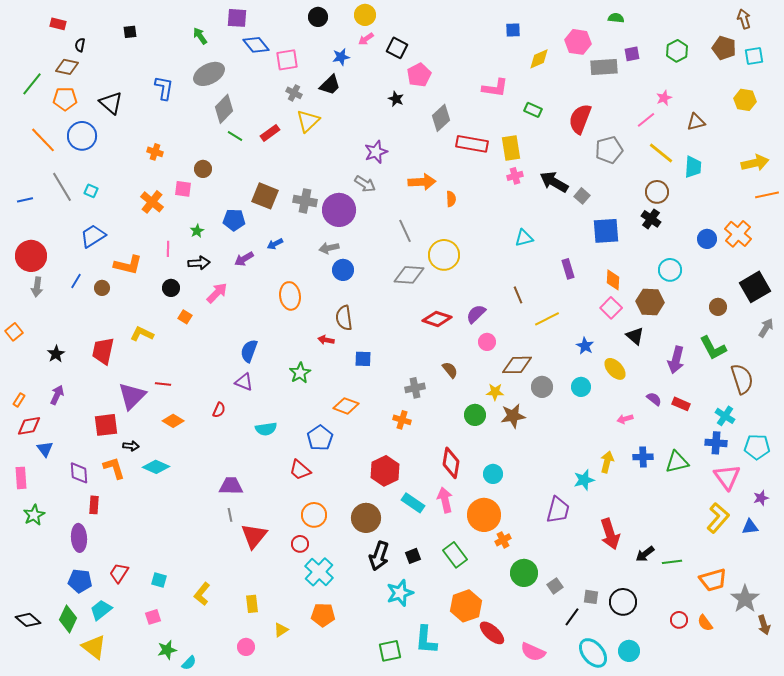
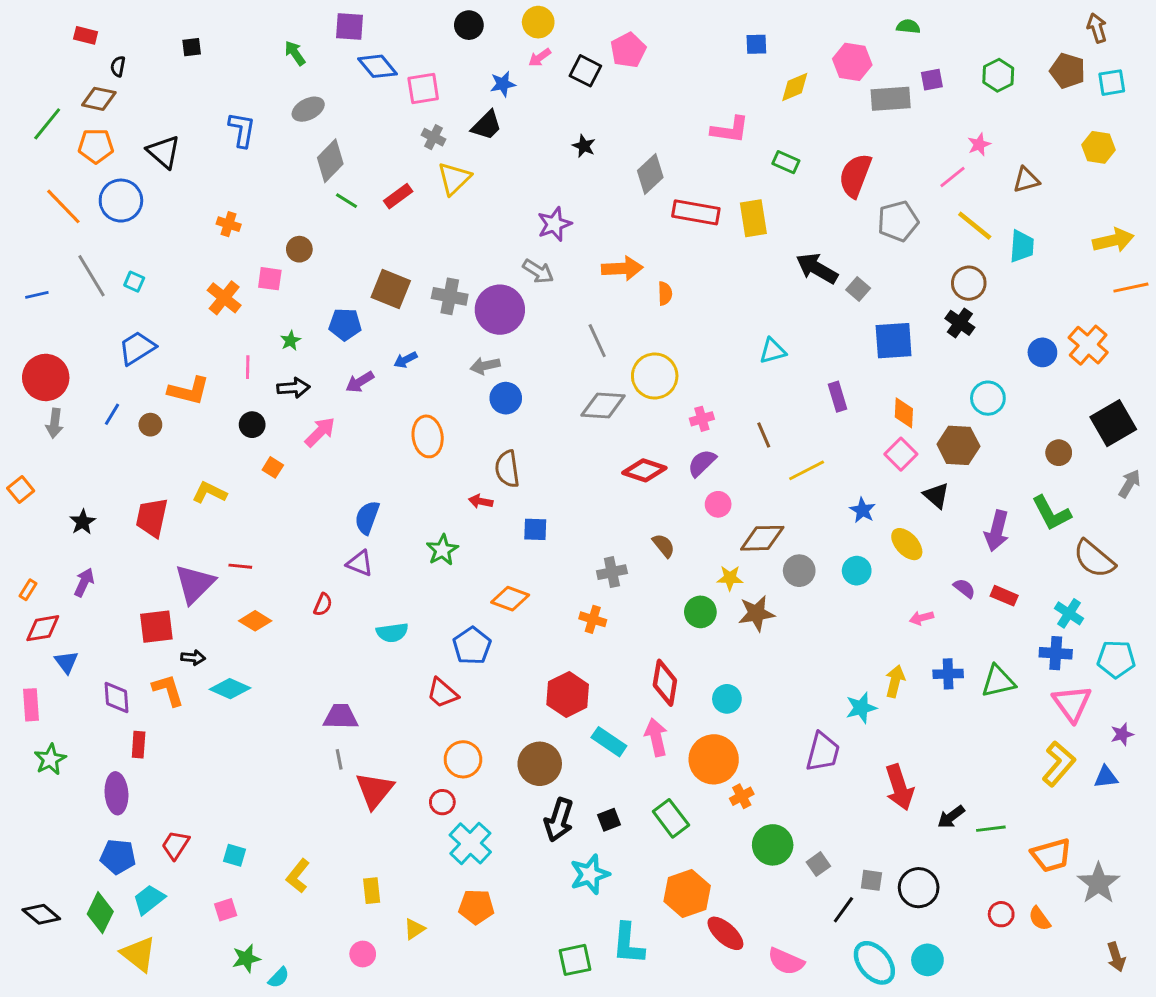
gray ellipse: (209, 74) -> (308, 109), size x0.7
pink pentagon: (419, 75) -> (628, 50), moved
pink cross: (515, 176) -> (702, 419), moved
brown semicircle: (742, 379) -> (1094, 559), turned 148
brown arrow: (764, 625) -> (1116, 957), moved

